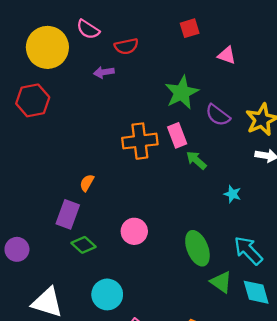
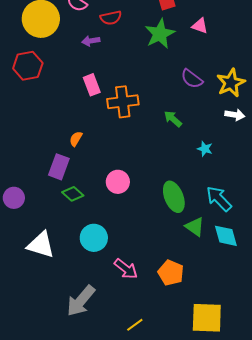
green star: (182, 93) -> (160, 34), moved
pink rectangle: (177, 135) -> (92, 85), moved

